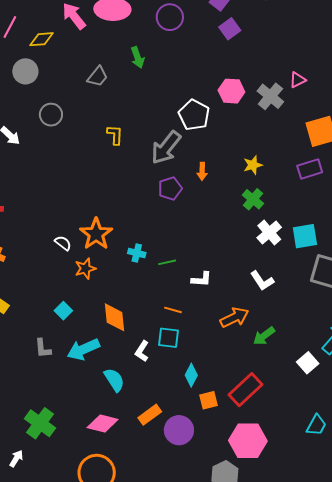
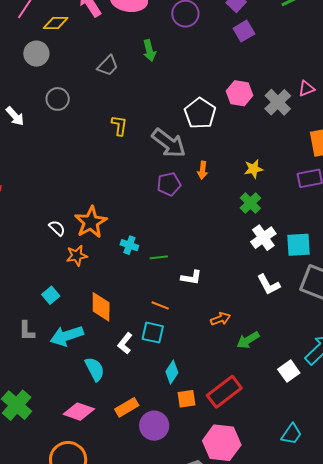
gray arrow: (166, 148) -> (169, 143), turned -96
white L-shape: (262, 281) -> (269, 285), moved
orange arrow: (234, 317) -> (220, 319), size x0.7

